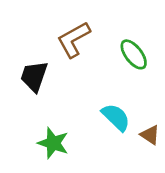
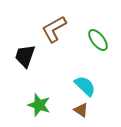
brown triangle: (150, 135) -> (81, 110), moved

